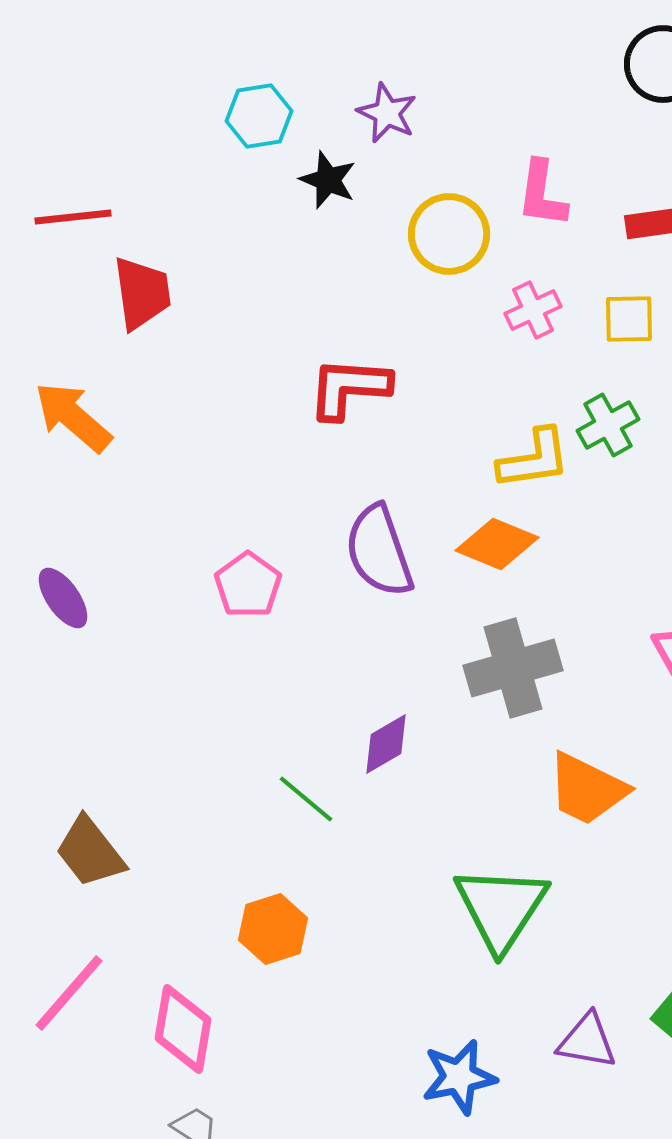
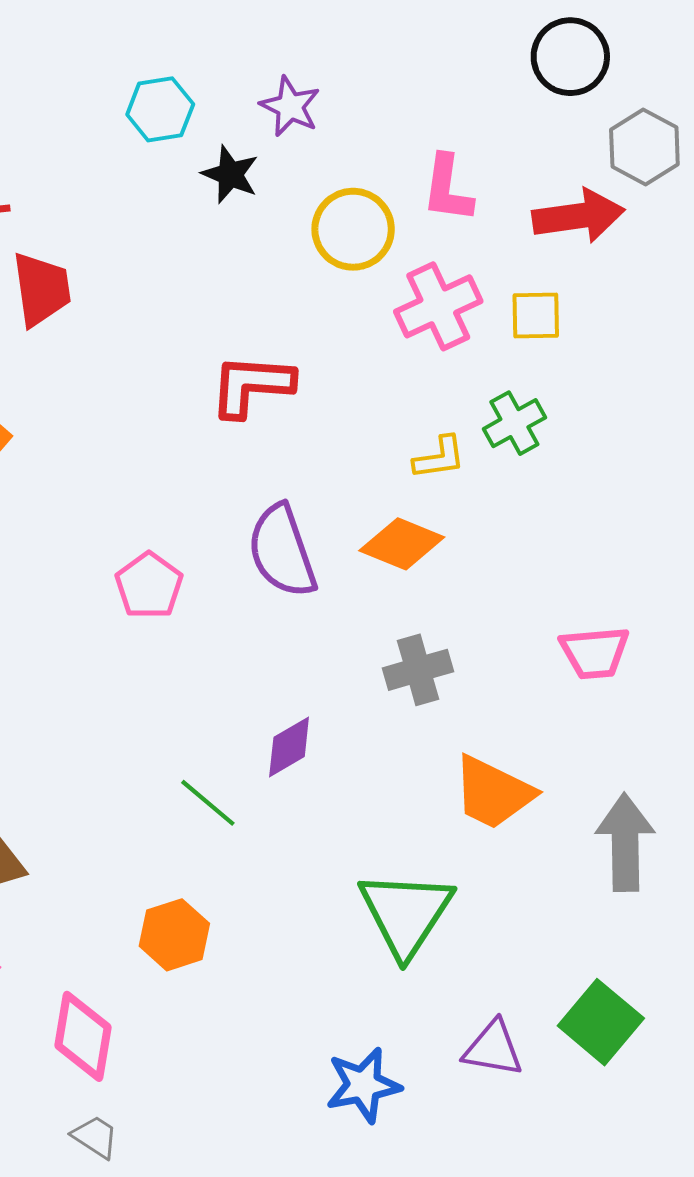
pink cross: (533, 310) -> (438, 306), size x1.5
yellow L-shape: (534, 459) -> (439, 458), size x0.7
gray cross: (513, 668) -> (418, 670), size x0.7

